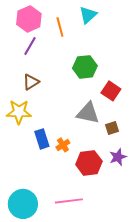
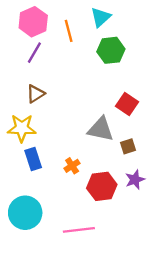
green hexagon: (85, 67) -> (111, 50), moved
blue rectangle: (42, 139) -> (33, 159), moved
cyan circle: (23, 204) -> (25, 213), moved

